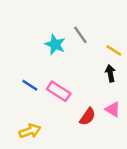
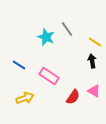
blue line: (30, 85) -> (19, 65), moved
yellow arrow: (30, 131) -> (25, 98), moved

